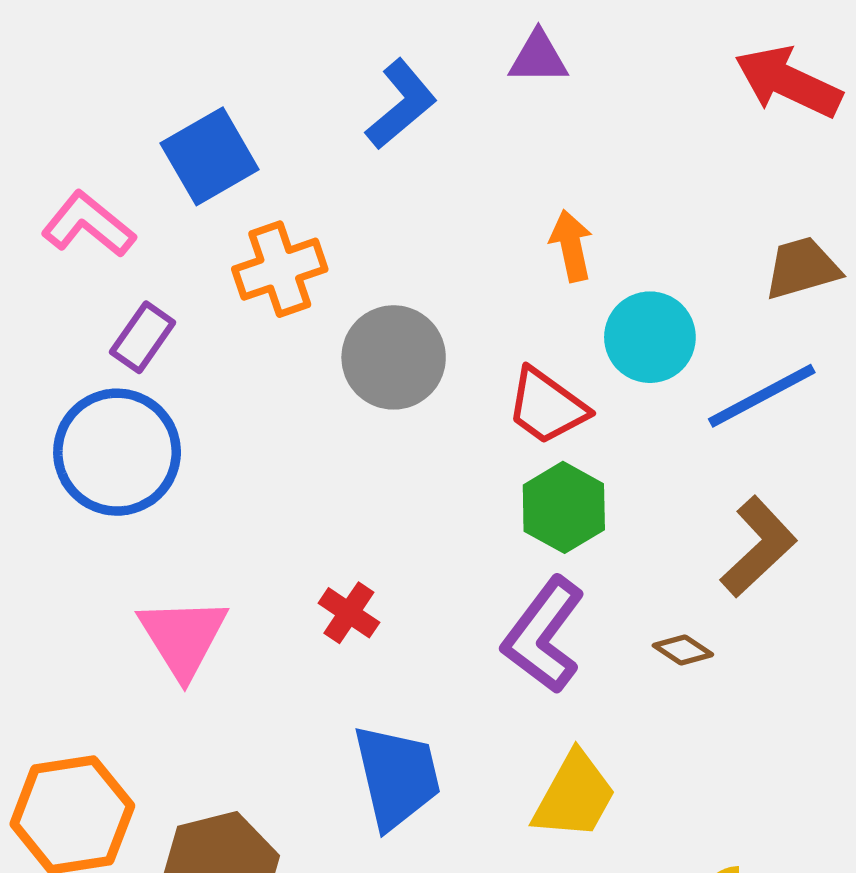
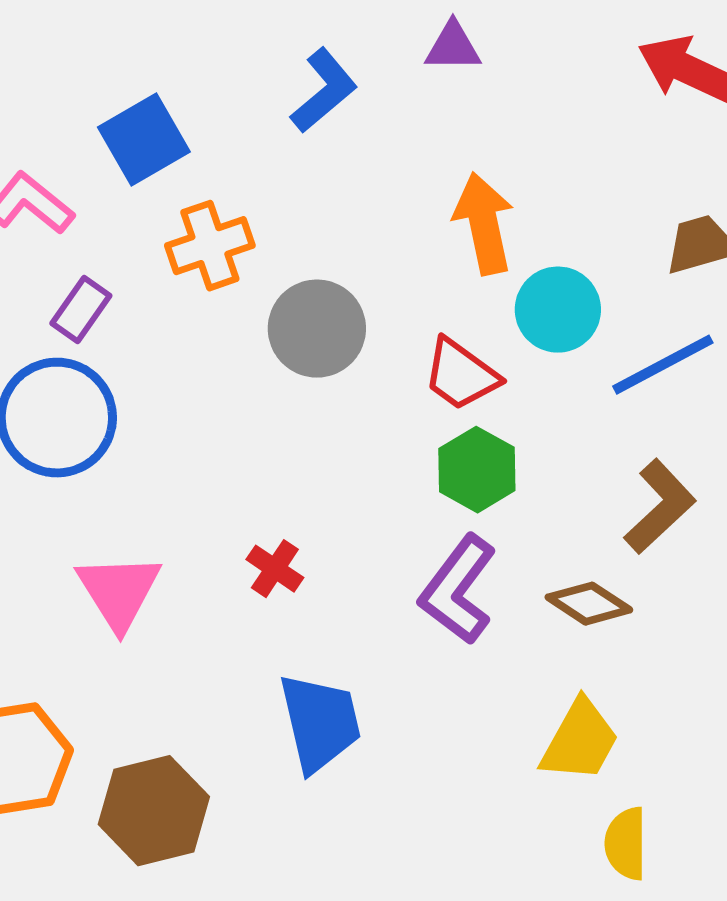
orange arrow: (571, 246) -> (484, 224), size x1.5
brown diamond: (683, 650) -> (589, 604), size x1.5
yellow trapezoid: (574, 796) -> (580, 741), moved

